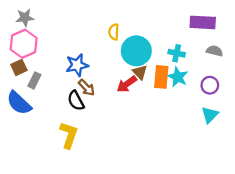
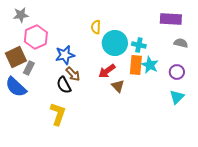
pink hexagon: (24, 44) -> (36, 37), moved
cyan cross: (177, 53) -> (139, 45), moved
brown square: (19, 67) -> (16, 57), size x1.5
brown triangle: (140, 72) -> (118, 86), moved

